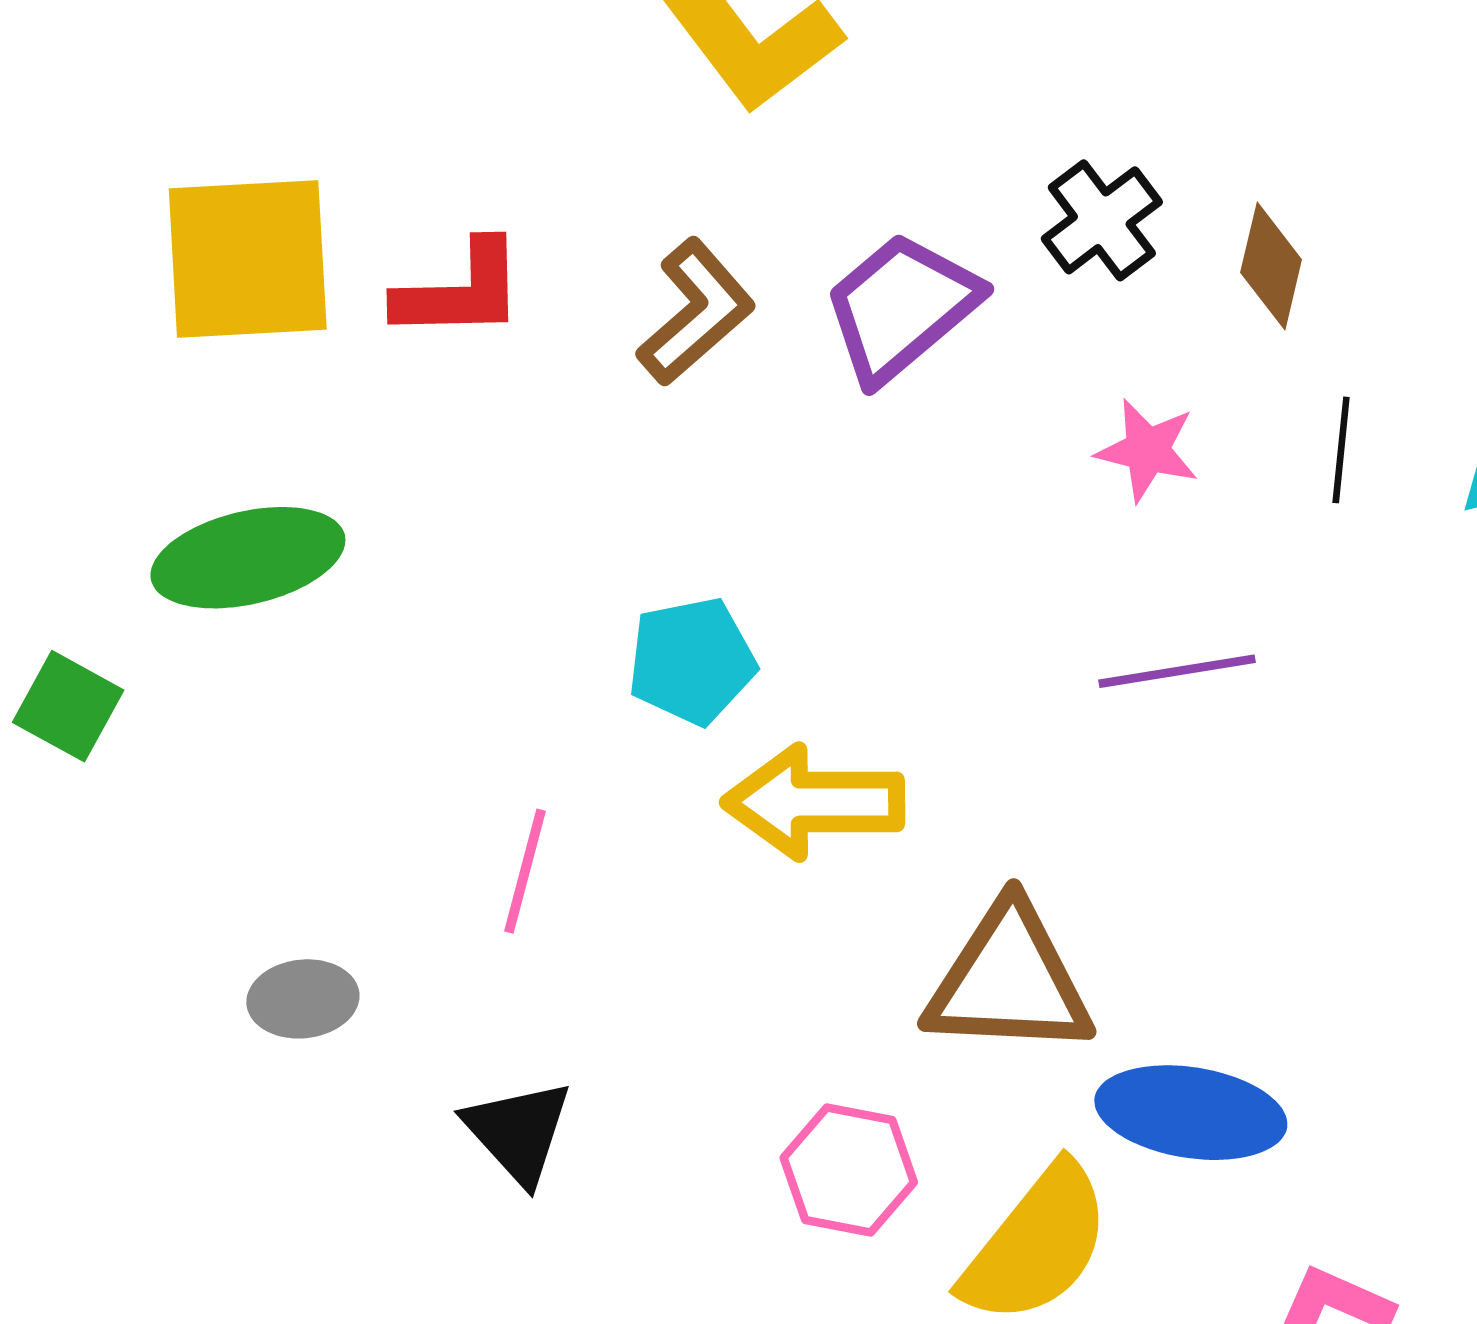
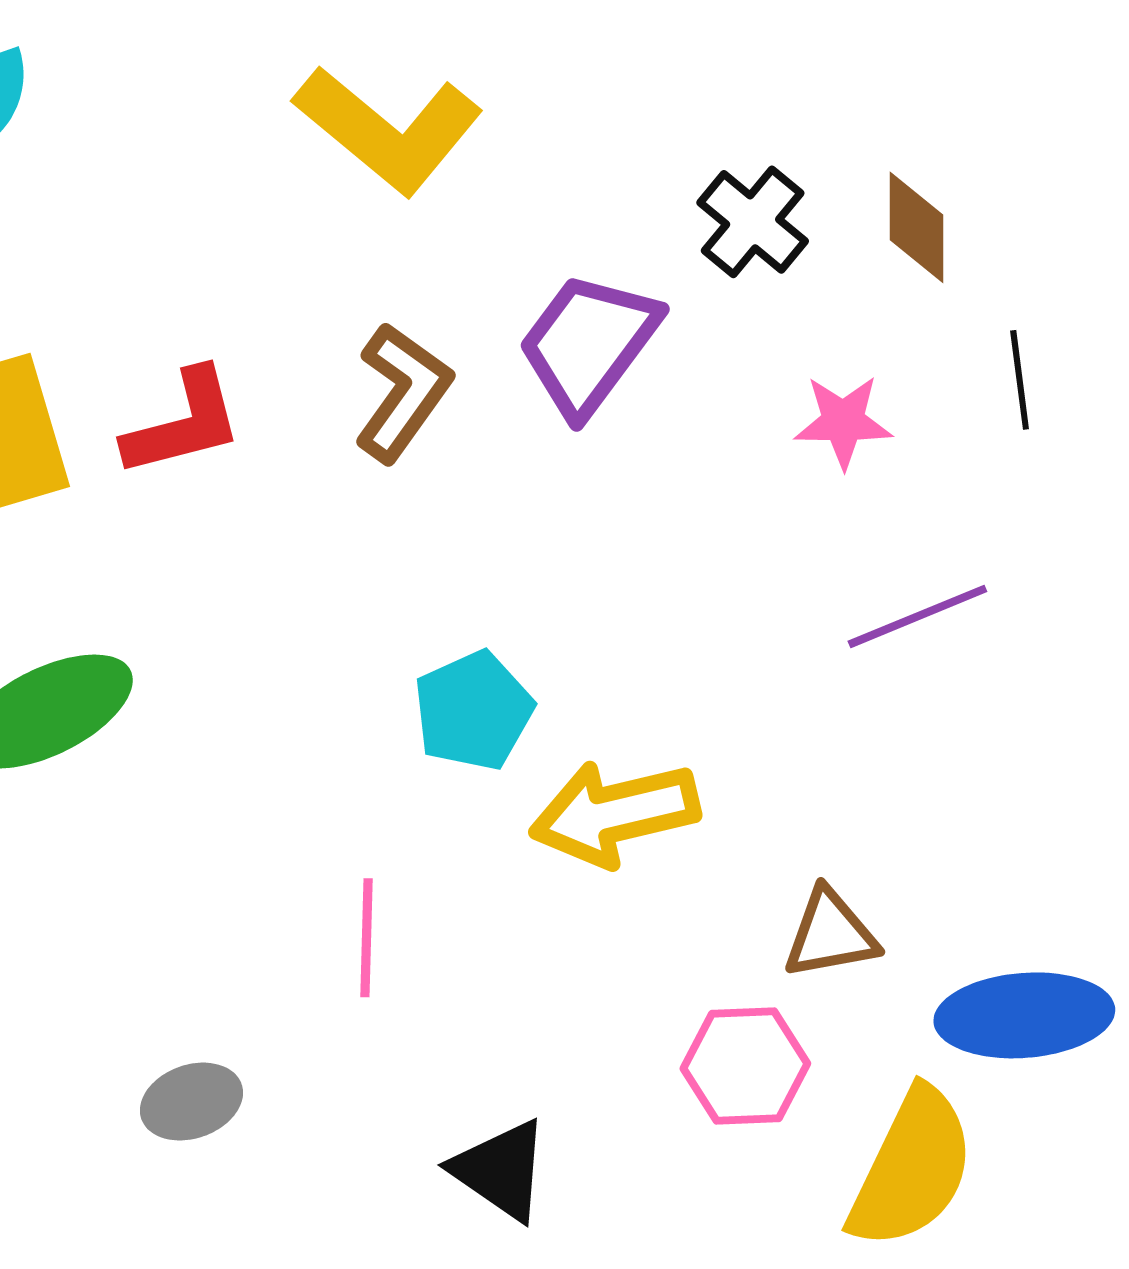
brown triangle: (1009, 981) -> (831, 934), size x0.6
black triangle: (518, 1132) -> (501, 1170), moved
pink hexagon: (849, 1170) -> (745, 1066), moved

